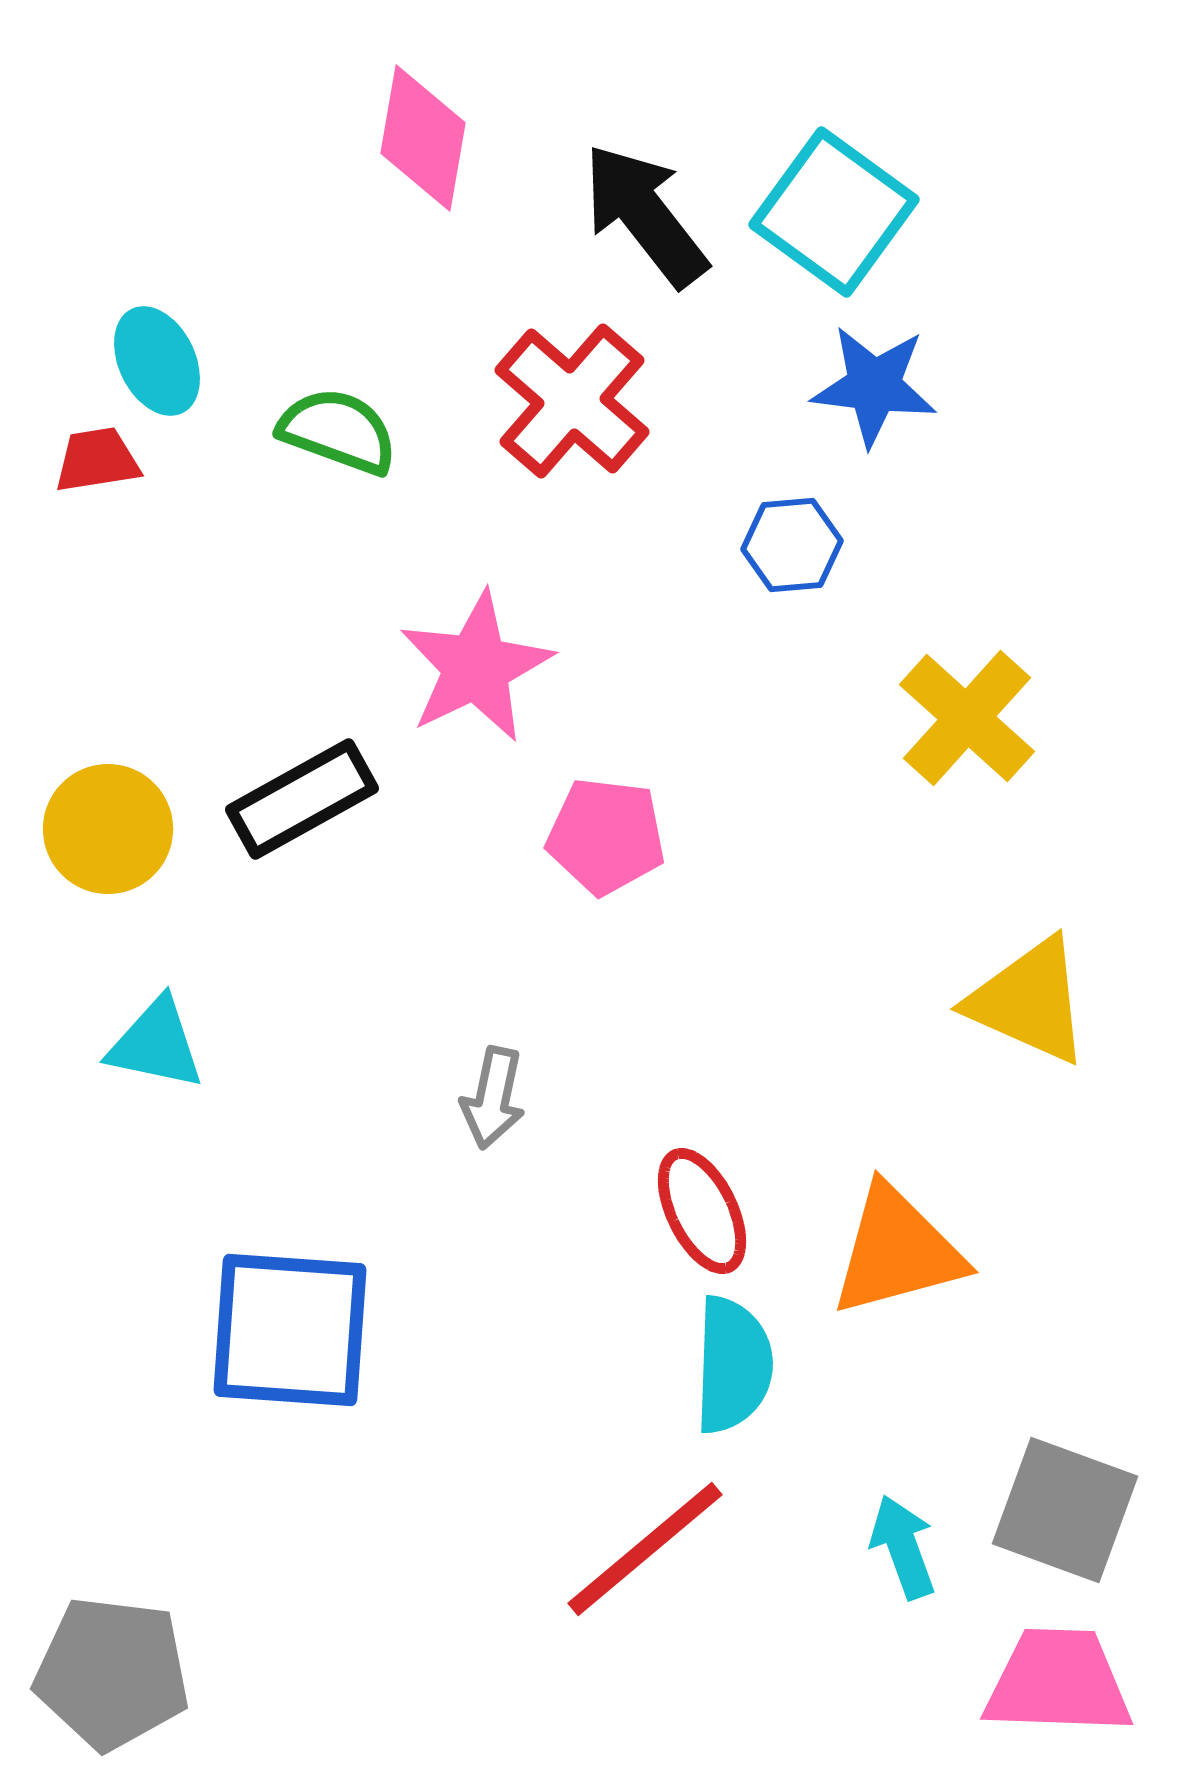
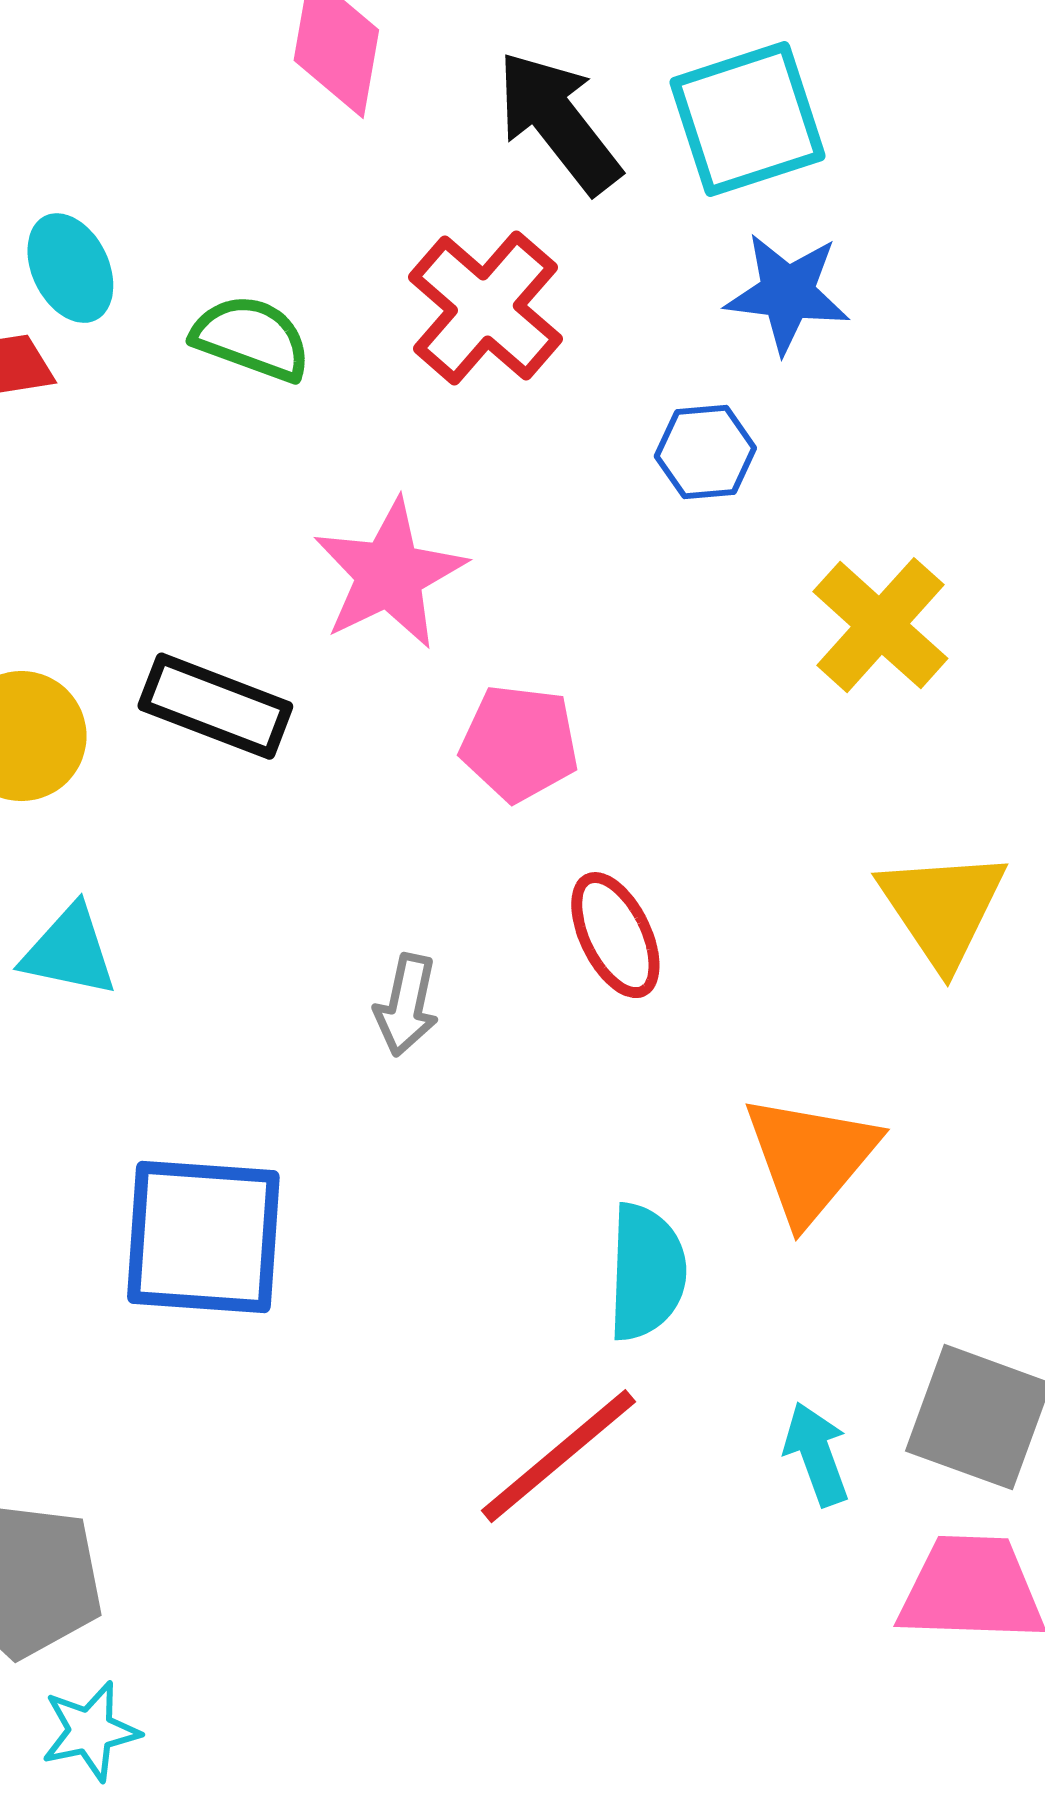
cyan square: (834, 212) -> (747, 119), turned 36
black rectangle: (302, 799) -> (215, 706), turned 50
yellow triangle: (1029, 1001) -> (942, 908), turned 32
red ellipse: (702, 1211) -> (615, 935), moved
orange triangle: (897, 1251) -> (810, 1158), turned -35

